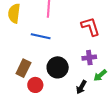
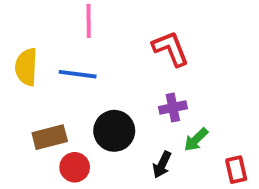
yellow semicircle: (14, 13) -> (26, 67), moved
brown rectangle: (23, 68) -> (50, 137), turned 54

